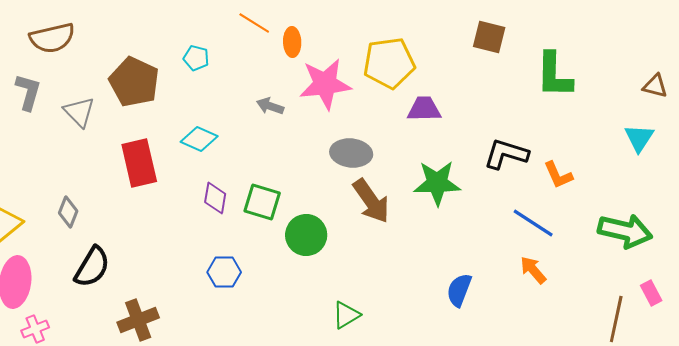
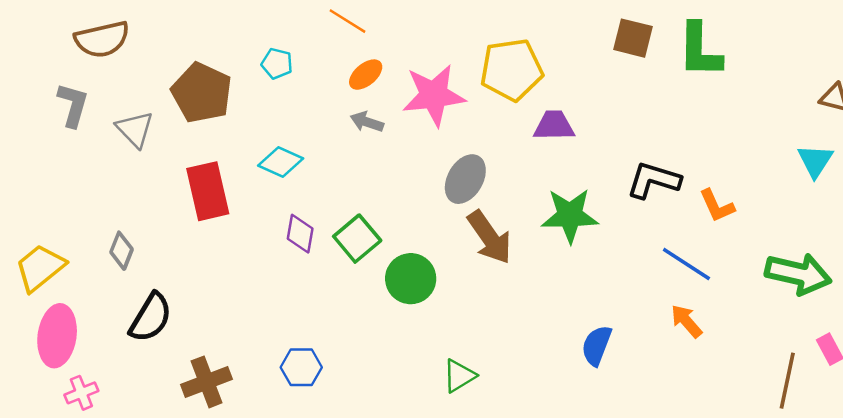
orange ellipse: (292, 42) -> (366, 75), moved, turned 52
green L-shape: (554, 75) -> (700, 50), moved
gray ellipse: (351, 153) -> (465, 179), turned -66
green square: (262, 202) -> (357, 239), turned 33
blue hexagon: (224, 272) -> (301, 367), moved

